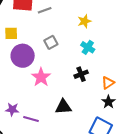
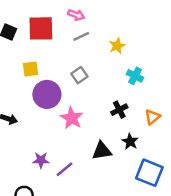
gray line: (45, 10) -> (81, 36), moved
cyan cross: (88, 47) -> (135, 76), moved
black star: (108, 102) -> (130, 141), moved
purple line: (31, 119) -> (65, 169), turned -49

